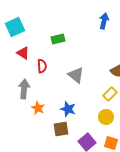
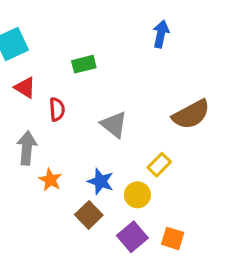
yellow rectangle: (110, 94) -> (159, 165), moved
yellow circle: (106, 117) -> (137, 195), moved
brown square: (61, 129) -> (89, 215), turned -35

